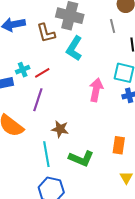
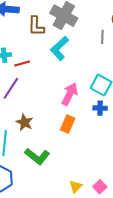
orange rectangle: (119, 145) -> (68, 124), moved

